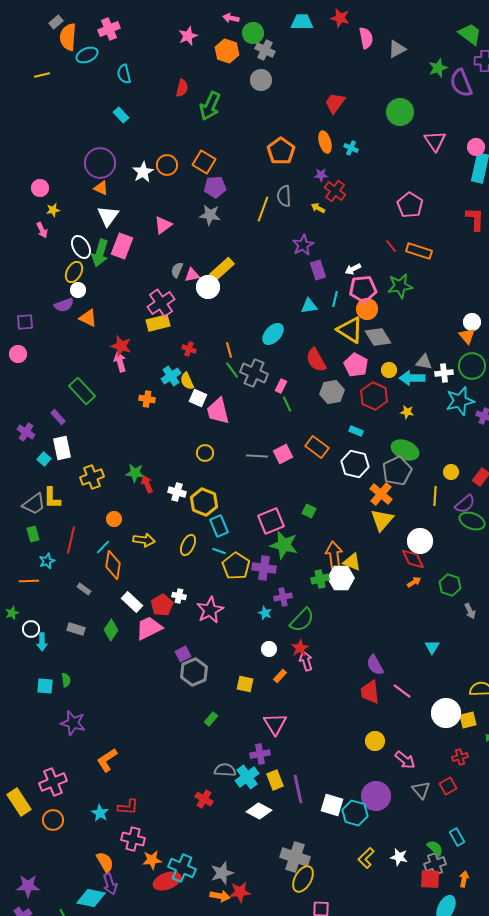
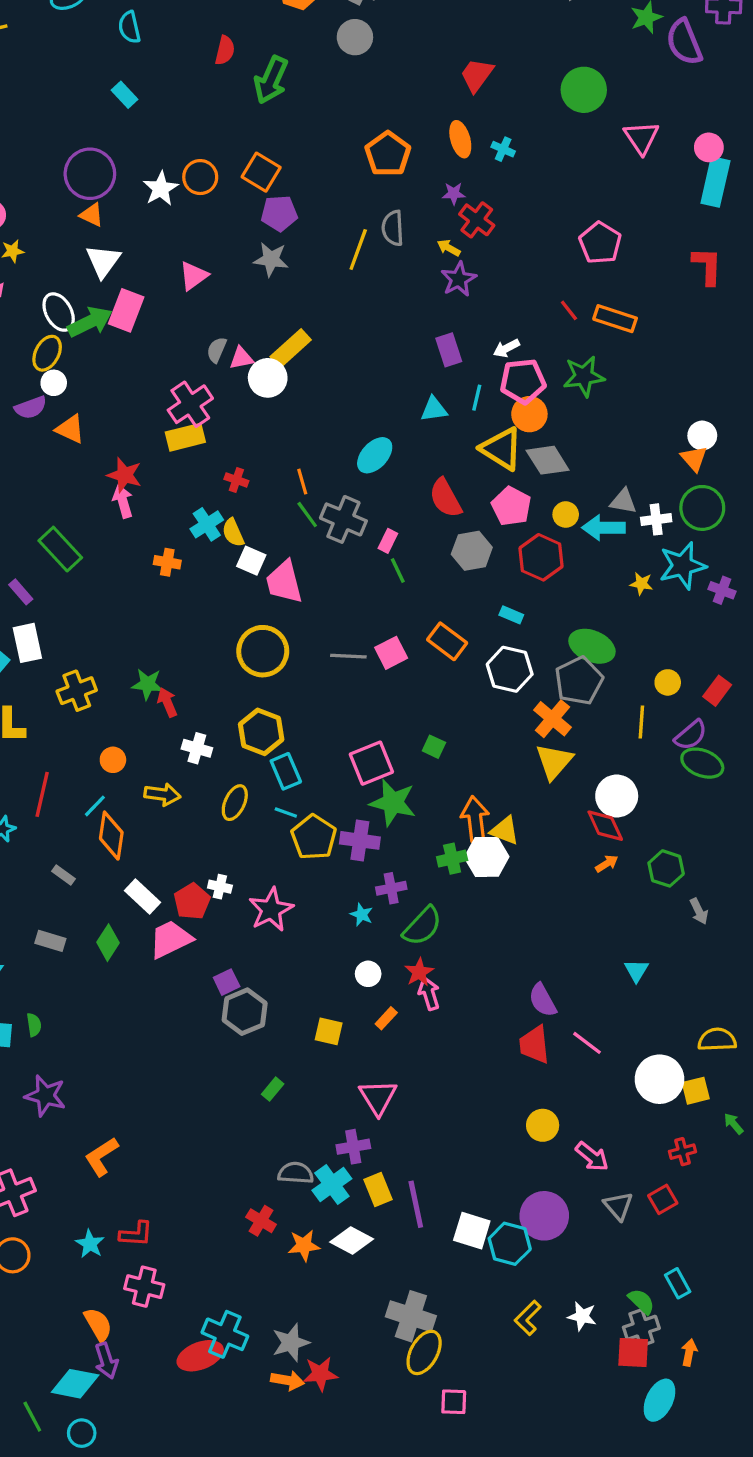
purple star: (303, 245) -> (459, 279), moved
green arrow: (100, 253) -> (90, 322), turned -132
yellow star: (407, 412) -> (641, 584), moved
yellow circle: (205, 453) -> (263, 651), size x1.8
white cross: (177, 492) -> (197, 748), moved
orange star: (152, 860) -> (304, 1245), moved

